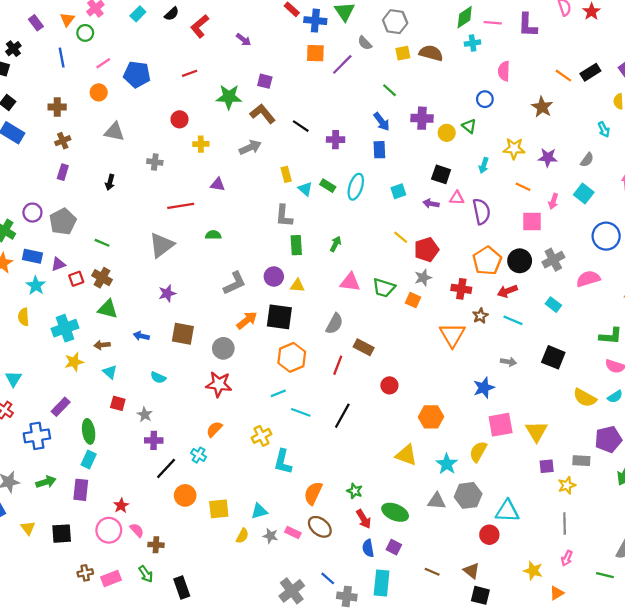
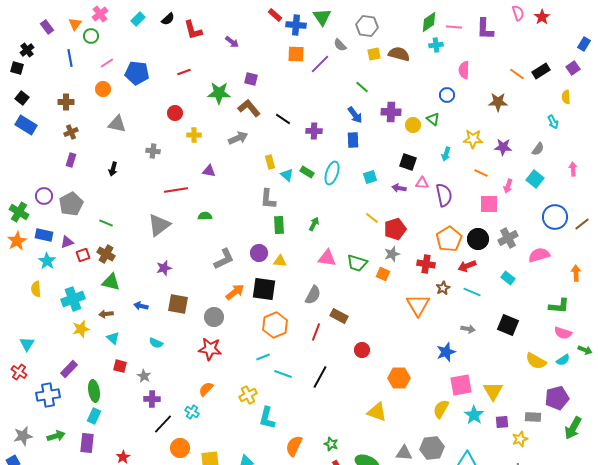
red L-shape: (200, 26) -> (193, 30), turned -65
brown star: (542, 107) -> (498, 102), turned -30
cyan star: (447, 464) -> (474, 415), moved

